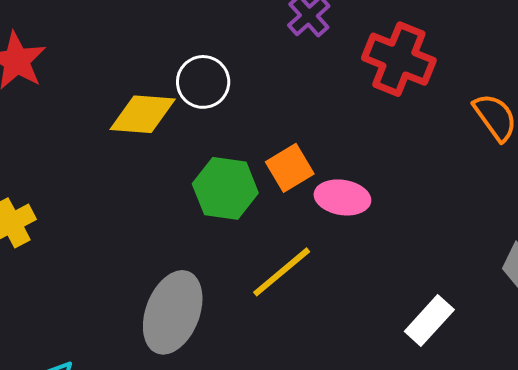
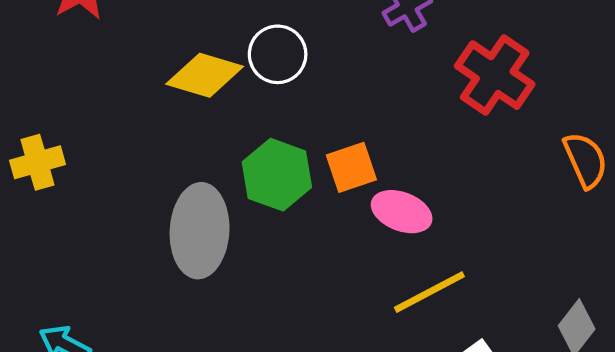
yellow line: (282, 272) -> (429, 292), moved
gray ellipse: (173, 312) -> (200, 231), moved, turned -30

